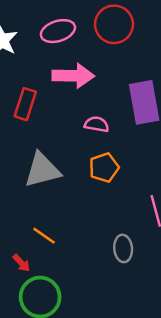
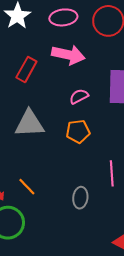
pink semicircle: (97, 124) -> (79, 96), turned -48
orange line: (44, 236) -> (27, 187), moved

